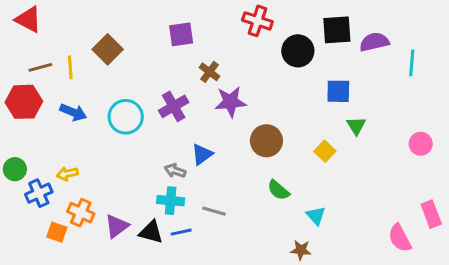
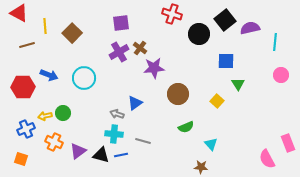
black square: (337, 30) -> (225, 20), turned -35
yellow line: (70, 67) -> (45, 26), moved
red hexagon: (24, 102) -> (23, 87), moved
purple cross: (174, 106) -> (119, 52), moved
pink circle: (421, 144) -> (281, 75), moved
green circle: (15, 169) -> (63, 113), moved
green semicircle: (278, 190) -> (186, 127), turned -63
orange square: (57, 232) -> (21, 159), moved

